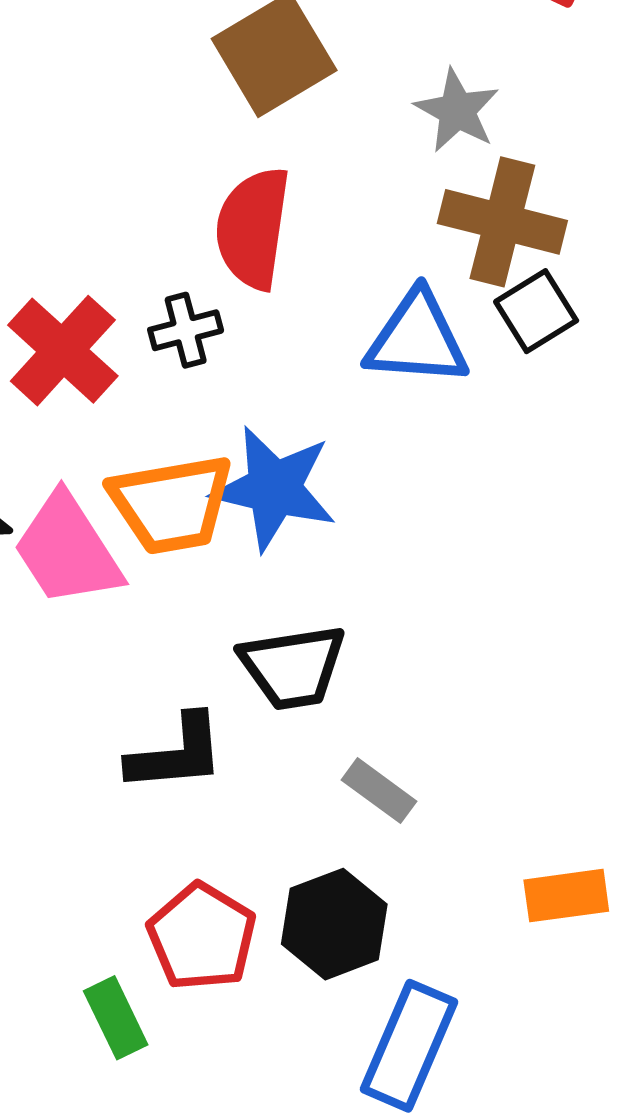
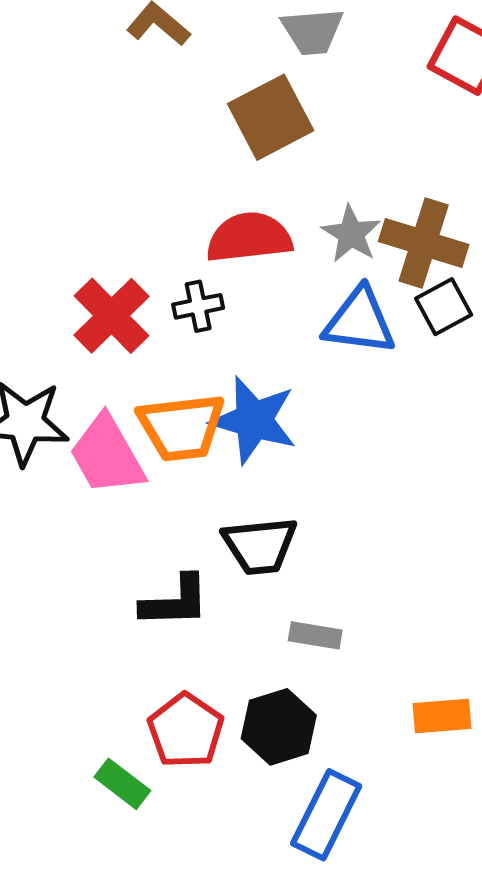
gray star: (457, 111) -> (351, 234), moved
red semicircle: (253, 228) -> (249, 238), turned 72
gray rectangle: (379, 791) -> (315, 635), turned -30
green rectangle: (116, 1018) -> (122, 784), turned -30

